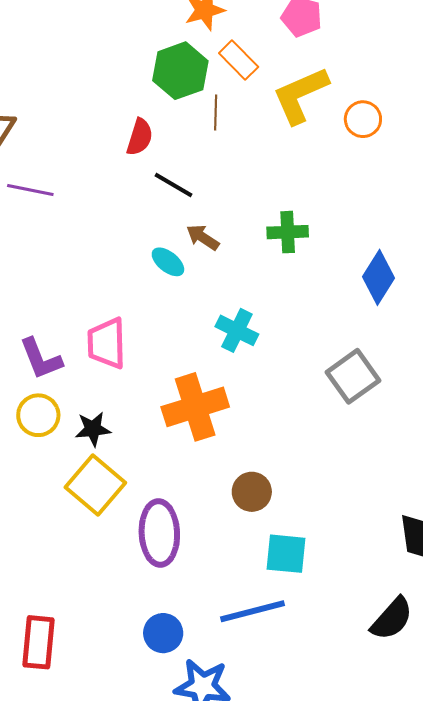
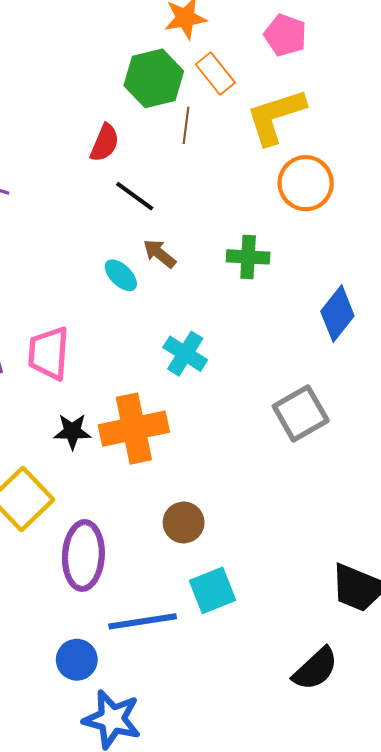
orange circle: (363, 119) -> (306, 183), moved, size x1.4
black star: (93, 429) -> (72, 431), moved
cyan square: (286, 554) -> (213, 590), turned -33
blue line: (252, 611) -> (143, 621), moved

